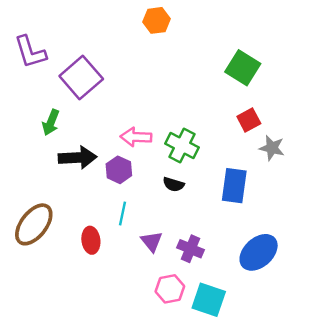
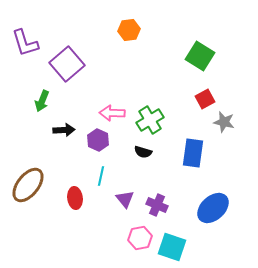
orange hexagon: (156, 20) -> (129, 30), moved
green cross: (182, 145) -> (150, 120), turned 32
black arrow: (78, 158) -> (64, 130), size x0.7

